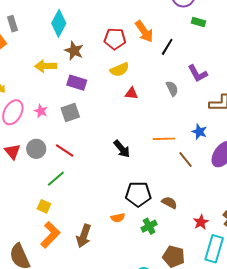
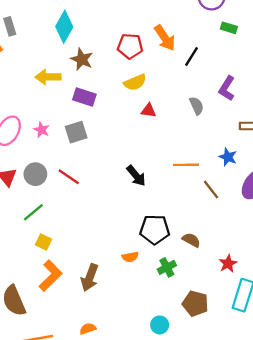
purple L-shape: (198, 73) -> (227, 88), turned 60
green line: (56, 179) -> (33, 212), moved

